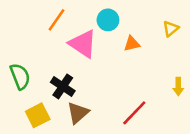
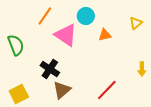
green semicircle: (20, 76) -> (16, 45), moved
yellow square: (38, 115) -> (19, 94), moved

